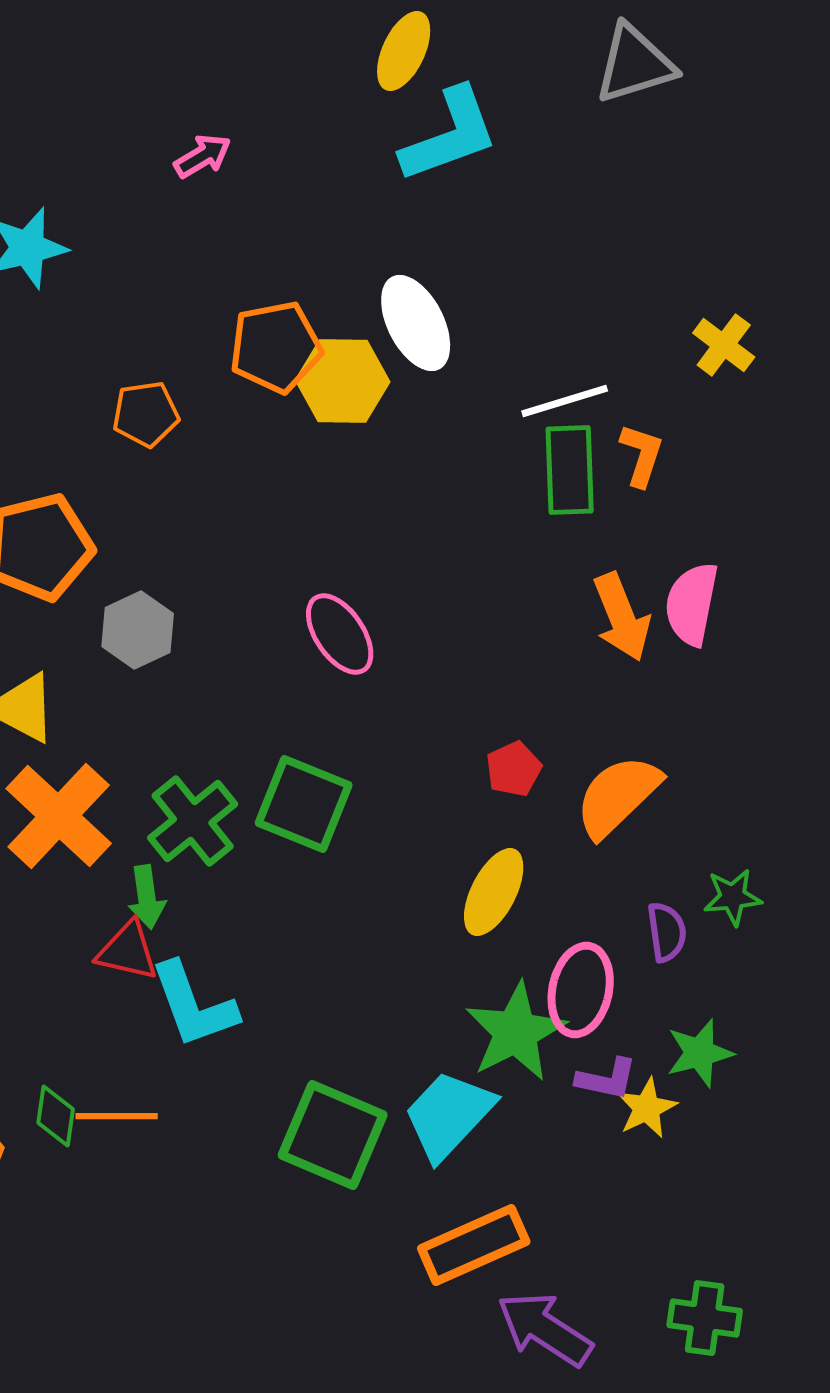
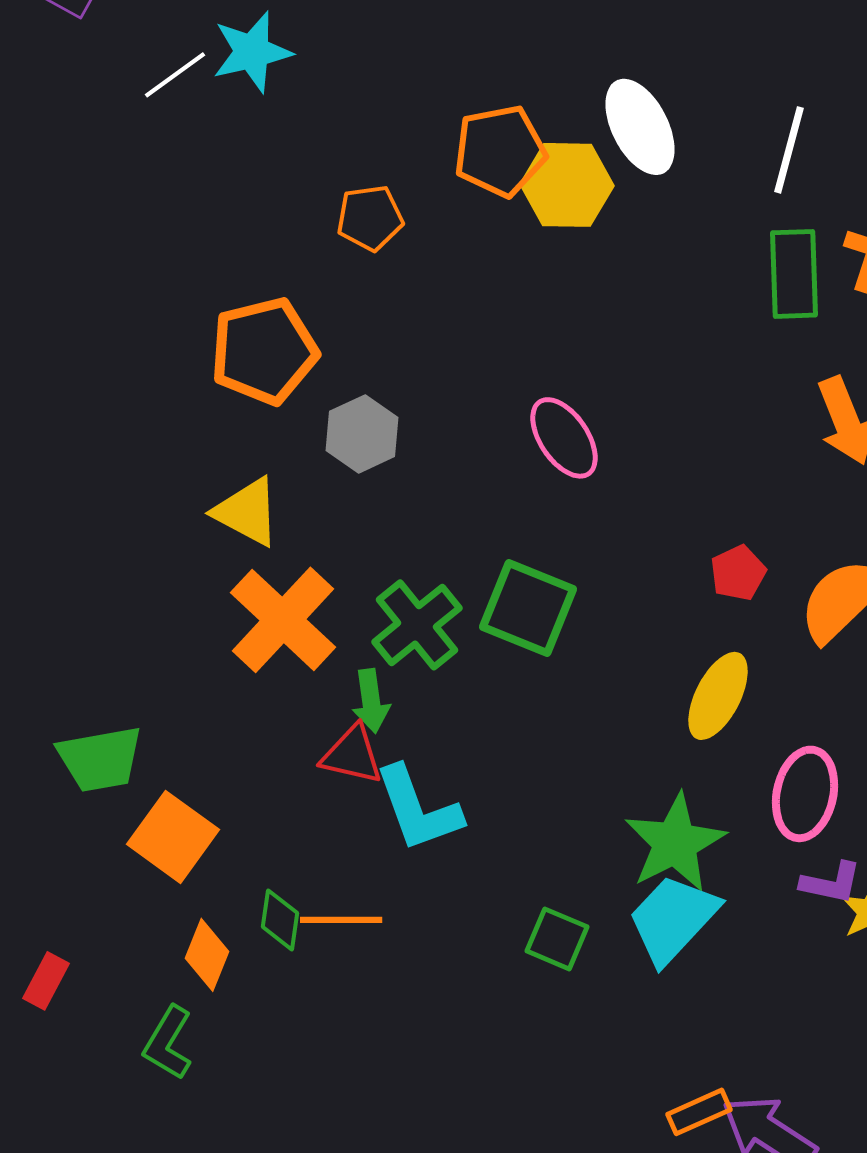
white line: (565, 401) -> (789, 150), moved, turned -58
green star: (516, 1032) -> (675, 843), moved
green square: (333, 1135) -> (557, 939), size x0.6
orange rectangle: (474, 1245) -> (699, 1112), moved, size x0.6

